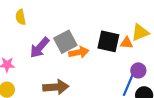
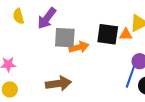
gray square: (65, 42) -> (65, 38), turned 35
purple arrow: (40, 48) -> (47, 18), moved

